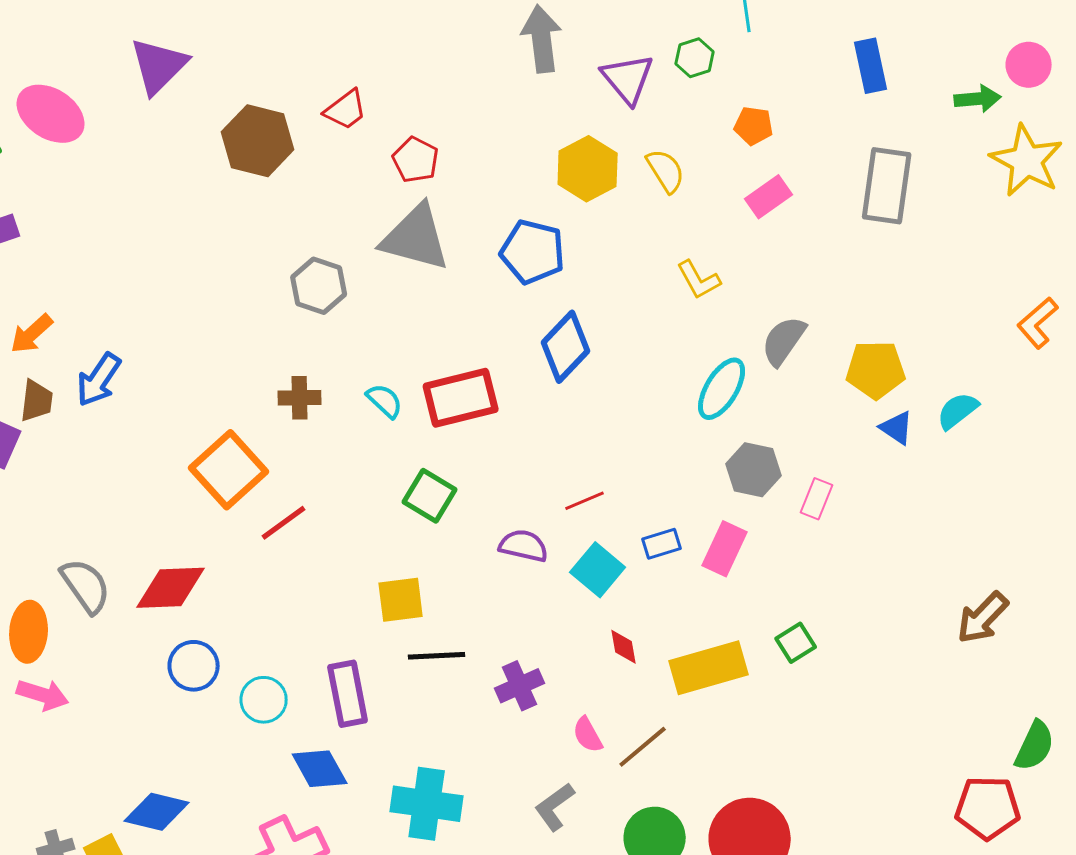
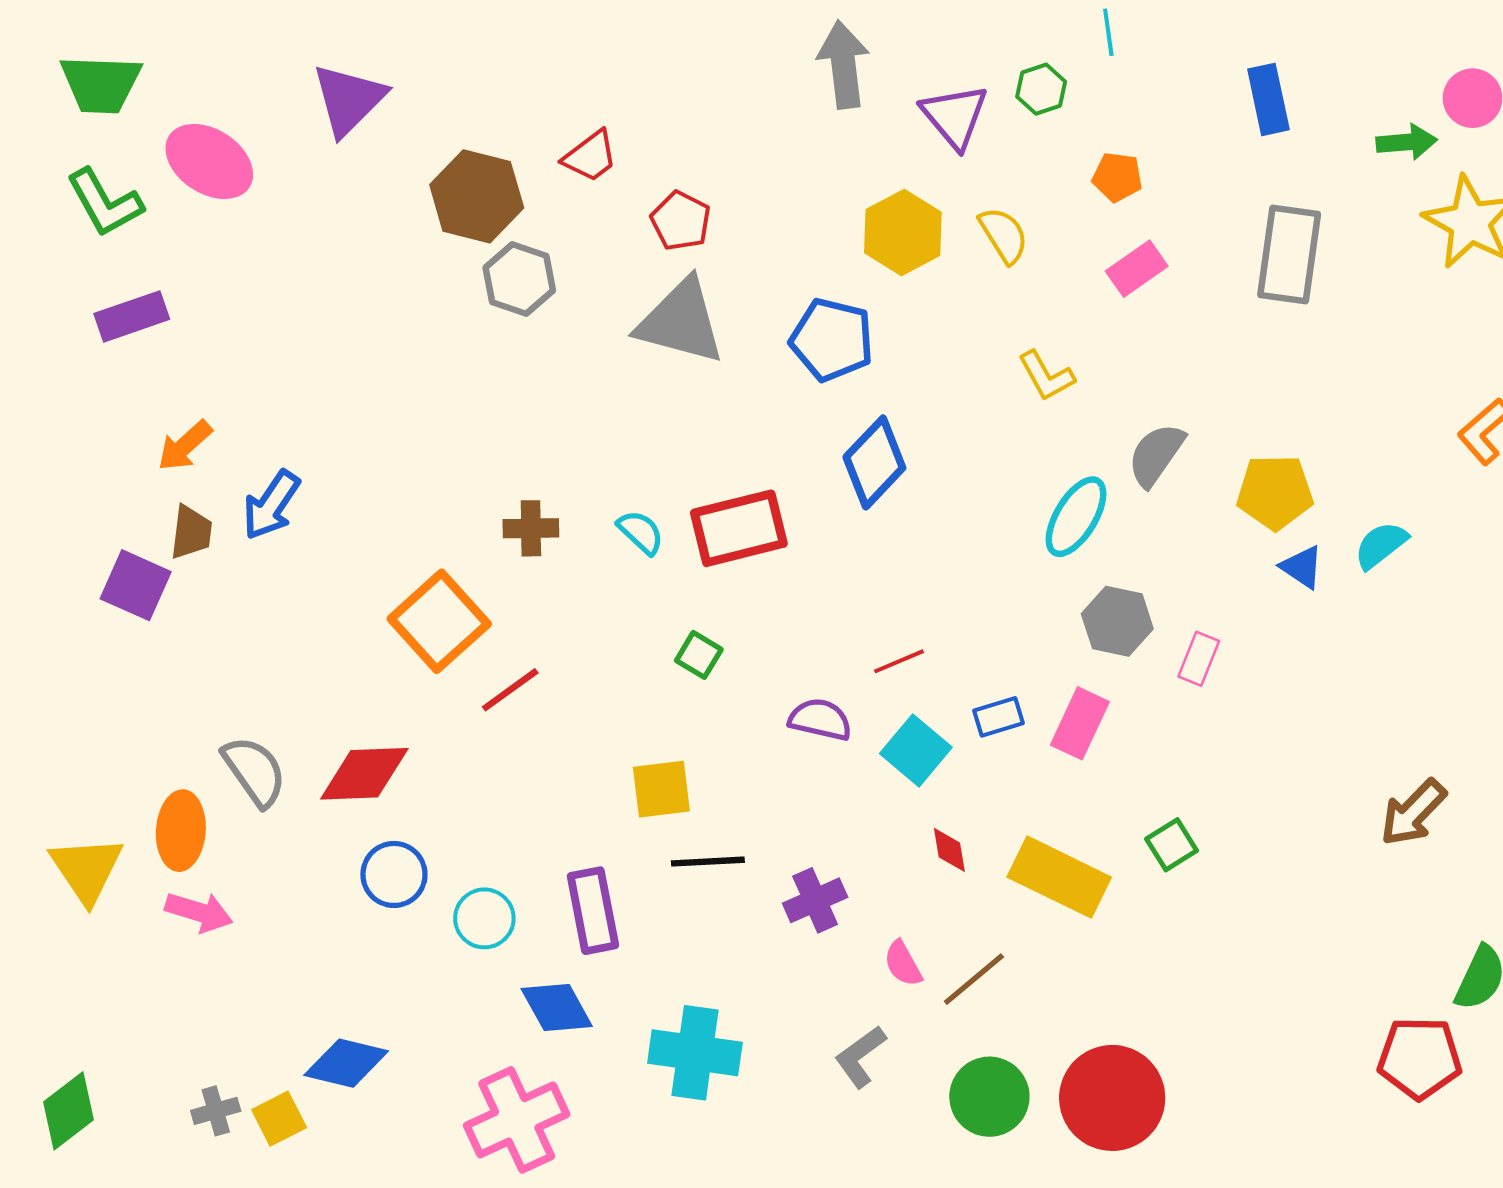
gray hexagon: (319, 286) -> (519, 279), moved
green square: (430, 496) -> (699, 655), size x0.7
yellow rectangle: (709, 668) -> (1059, 877), turned 42

